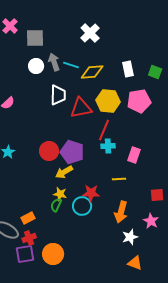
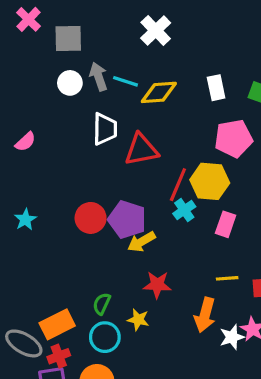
yellow hexagon: (108, 101) -> (210, 181), moved
cyan cross: (108, 146) -> (184, 210), turned -32
yellow arrow: (64, 172) -> (141, 242), moved
yellow line: (119, 179) -> (227, 278), moved
yellow star: (60, 194) -> (138, 320), moved
cyan circle: (82, 206) -> (105, 337), moved
orange rectangle: (28, 218) -> (57, 324), size x1.5
white star: (130, 237) -> (232, 337), moved

